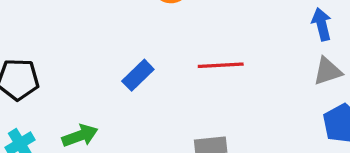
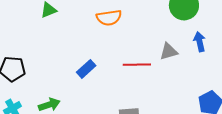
gray triangle: (328, 71) -> (169, 52), moved

